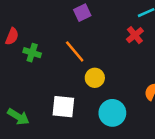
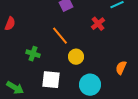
red cross: (135, 35) -> (98, 24), moved
green cross: (32, 53) -> (33, 54), moved

